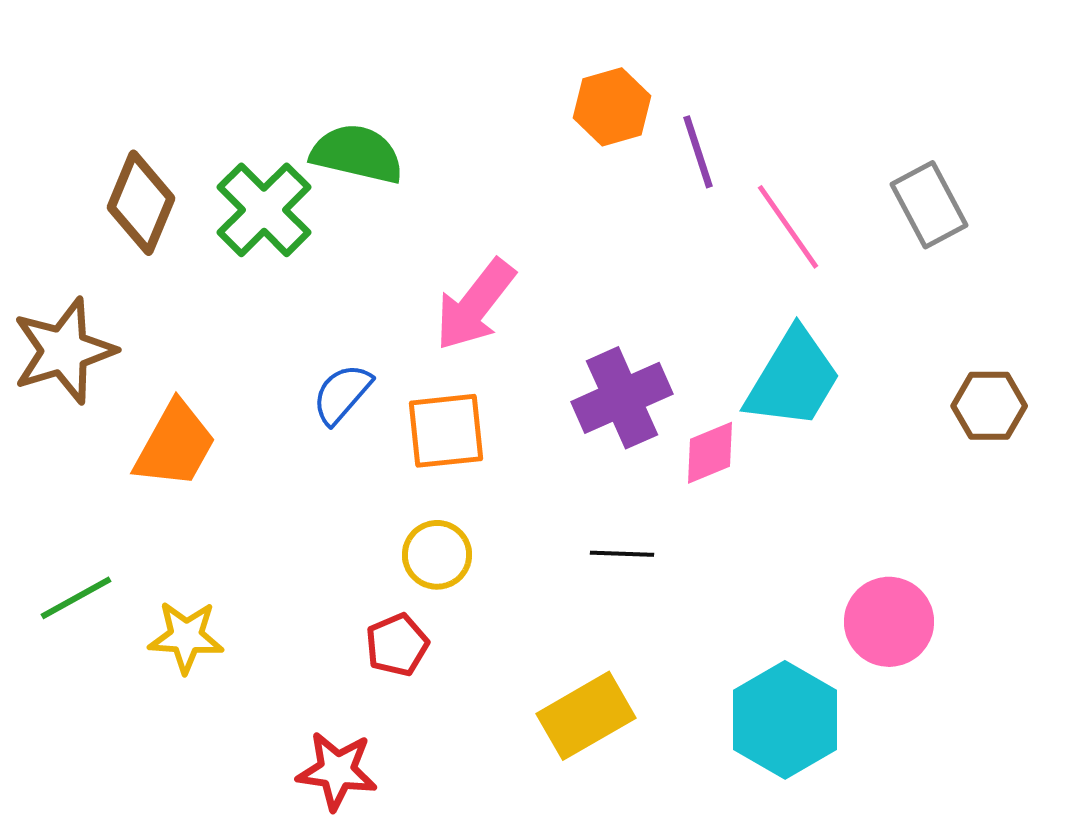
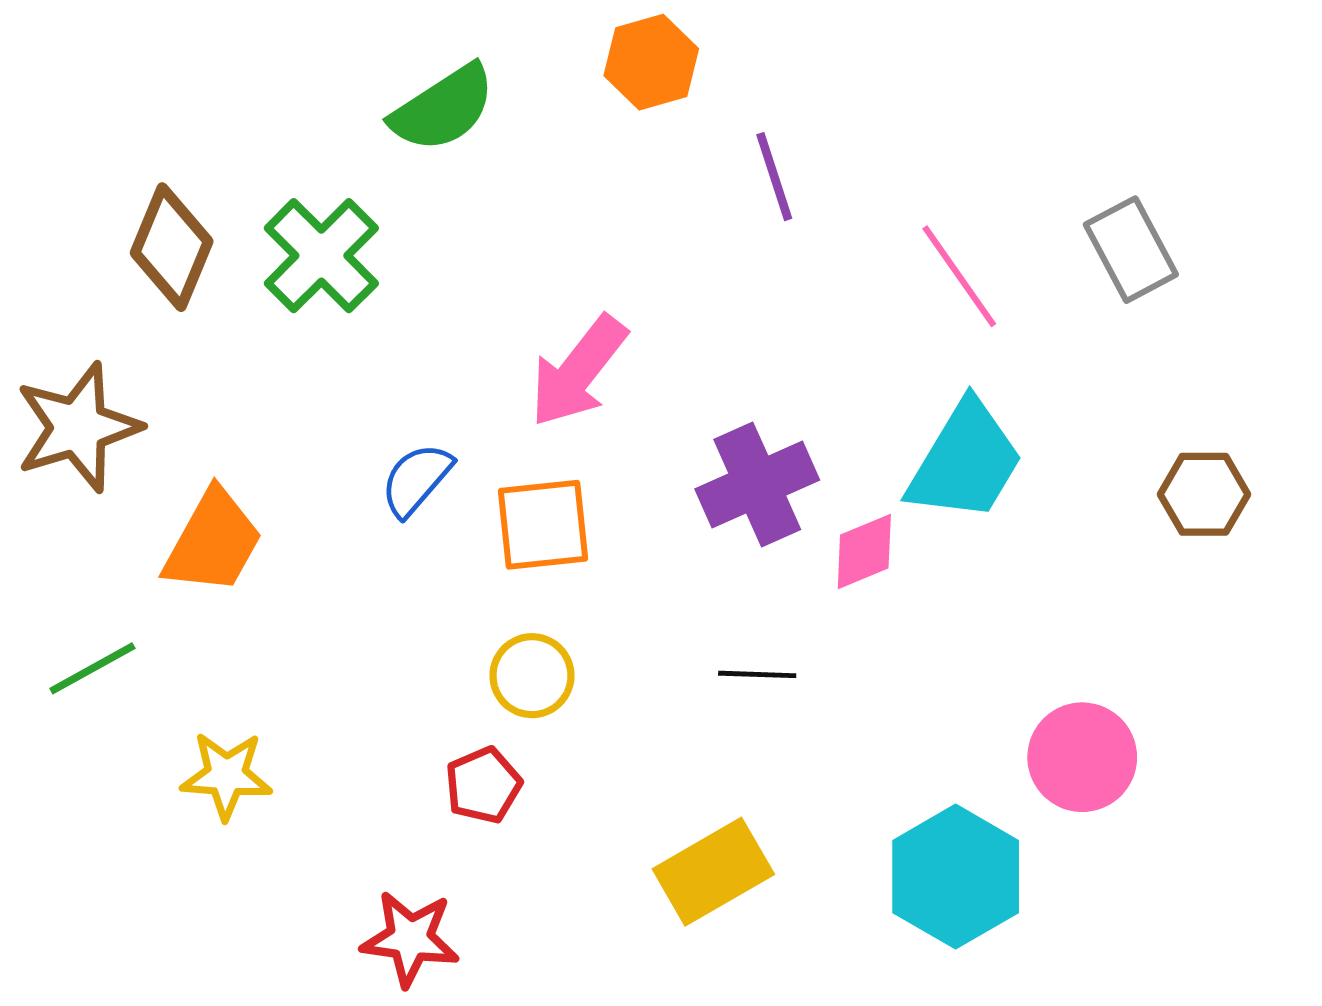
orange hexagon: (612, 107) -> (651, 62), moved
purple line: (698, 152) -> (774, 177), moved
green semicircle: (357, 154) -> (443, 108), moved, turned 134
green line: (76, 598) -> (92, 668), moved

